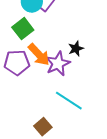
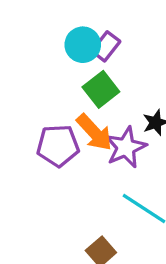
green square: (23, 29) -> (101, 89), moved

